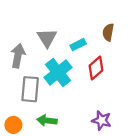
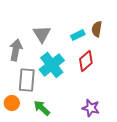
cyan rectangle: (78, 45) -> (78, 35), moved
green arrow: (47, 120) -> (42, 108), turned 36
orange circle: (13, 125) -> (12, 103), moved

